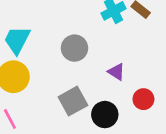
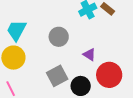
red circle: (143, 99) -> (109, 75), size x1.6

